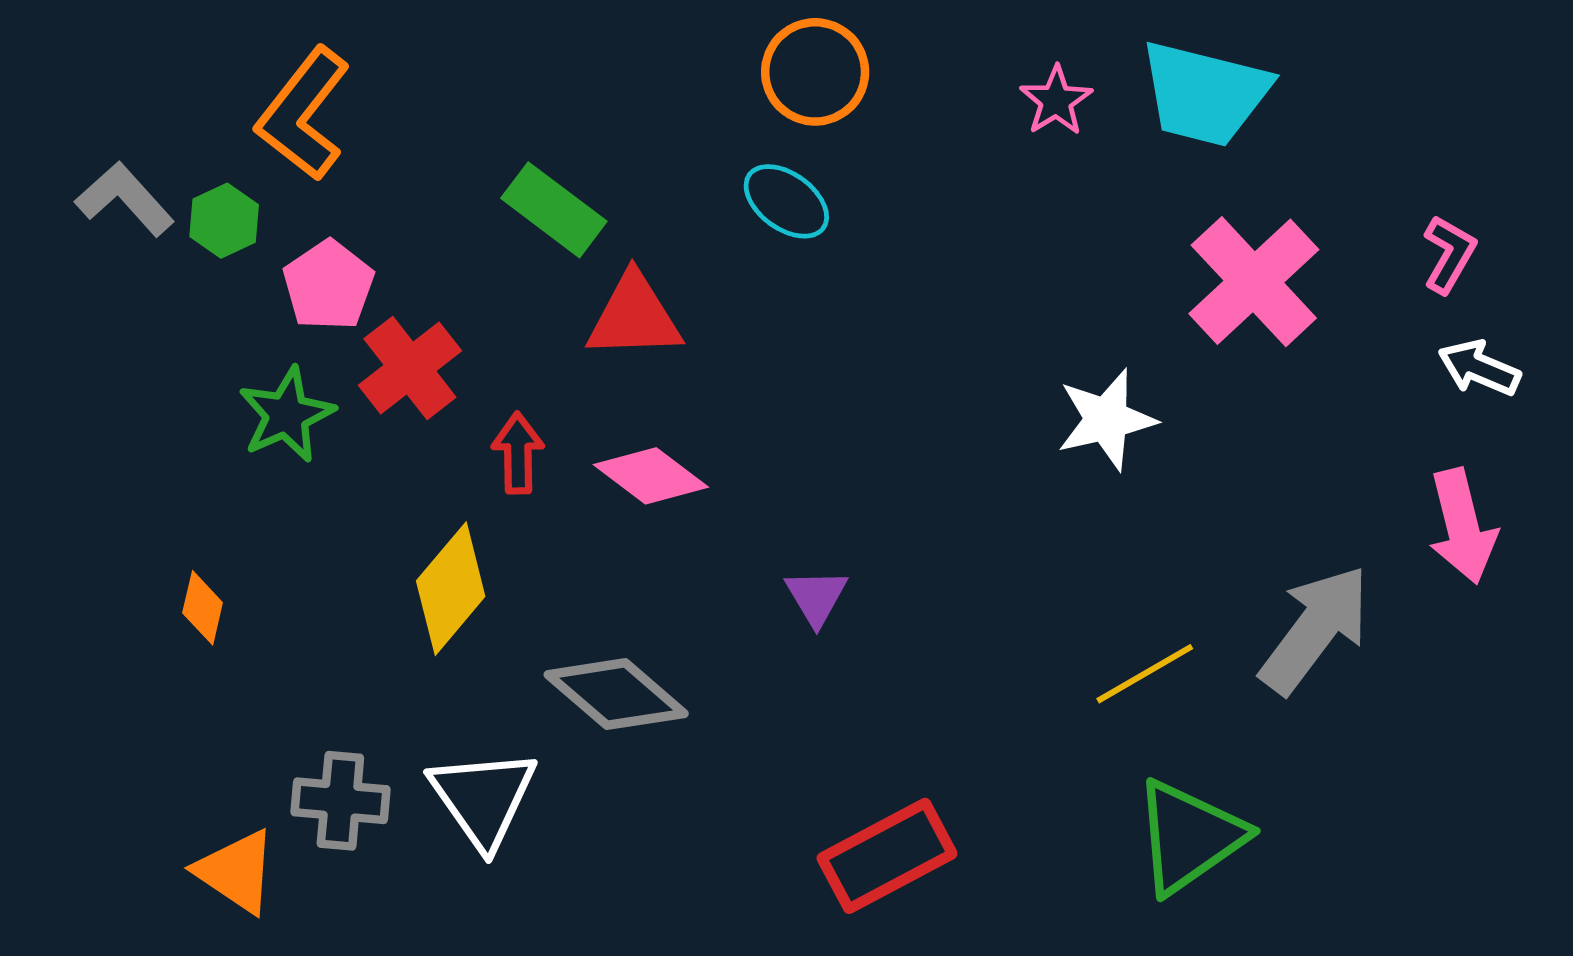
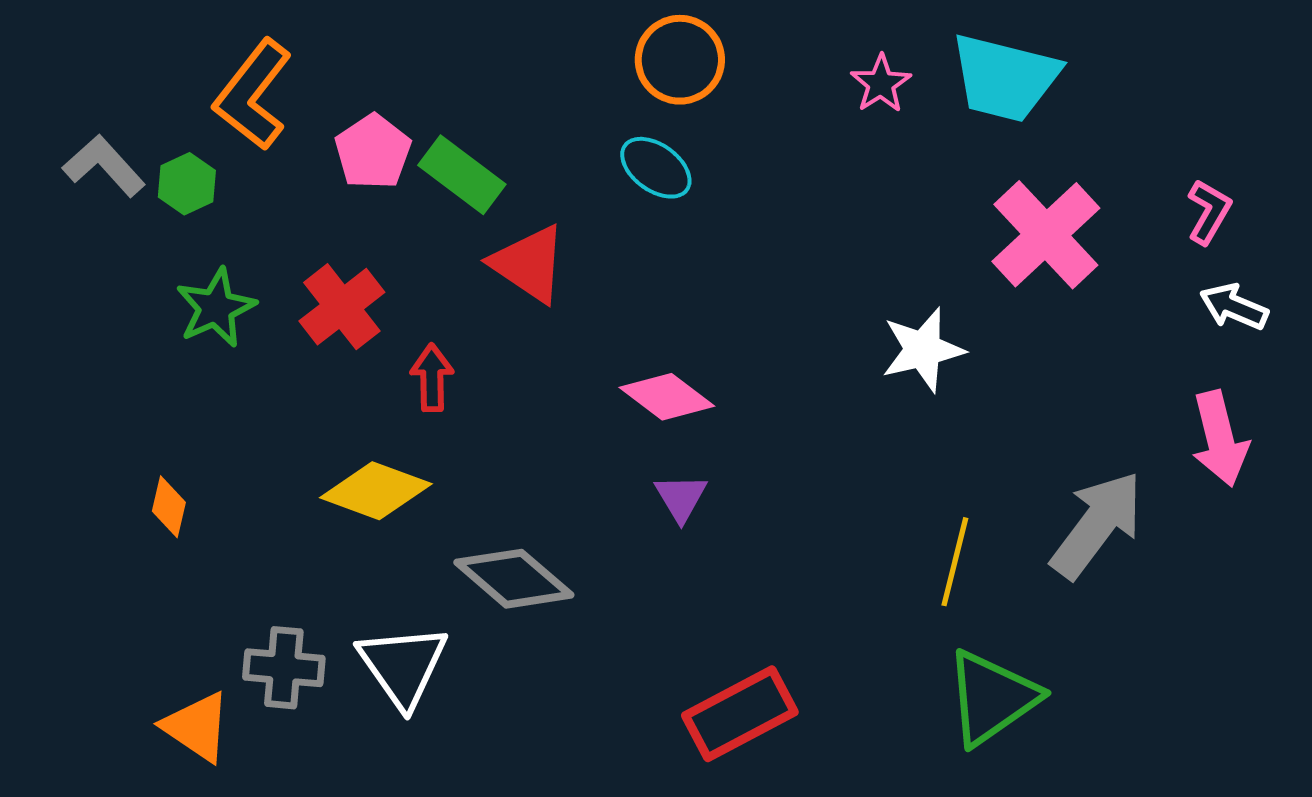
pink pentagon: (328, 285) -> (373, 152), moved
red triangle: (634, 316) -> (529, 264), turned 36
green star: (286, 415) -> (216, 308), moved
pink diamond: (651, 476) -> (667, 397), moved
yellow diamond: (451, 589) -> (376, 491), turned 70
yellow line: (1145, 674) -> (955, 562), turned -46

